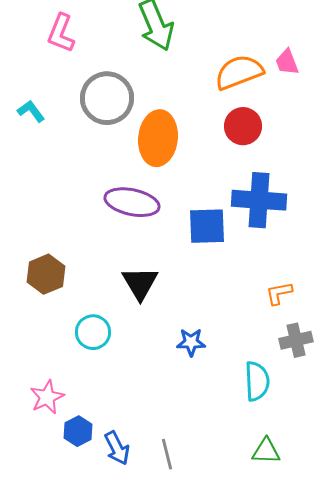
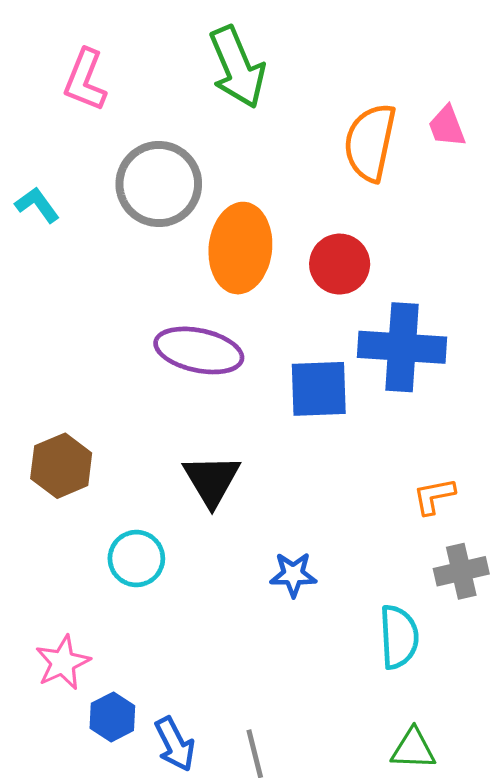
orange semicircle: (239, 72) -> (370, 142), turned -57
red circle: (243, 126) -> (340, 264), moved

